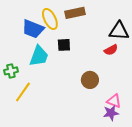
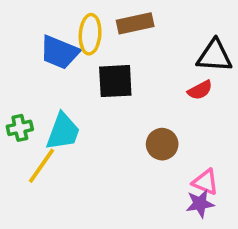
yellow ellipse: (50, 19) -> (90, 34), turned 30
black square: (64, 45) -> (115, 81), size x1.5
cyan trapezoid: (39, 56) -> (63, 132), moved

